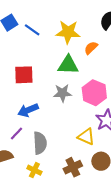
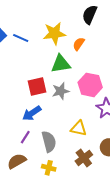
red square: (24, 75) -> (37, 87), moved
yellow triangle: (86, 137) -> (79, 128), moved

